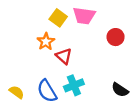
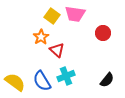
black semicircle: (120, 90) -> (107, 80), turned -84
yellow semicircle: (17, 92) -> (15, 82), size x1.5

